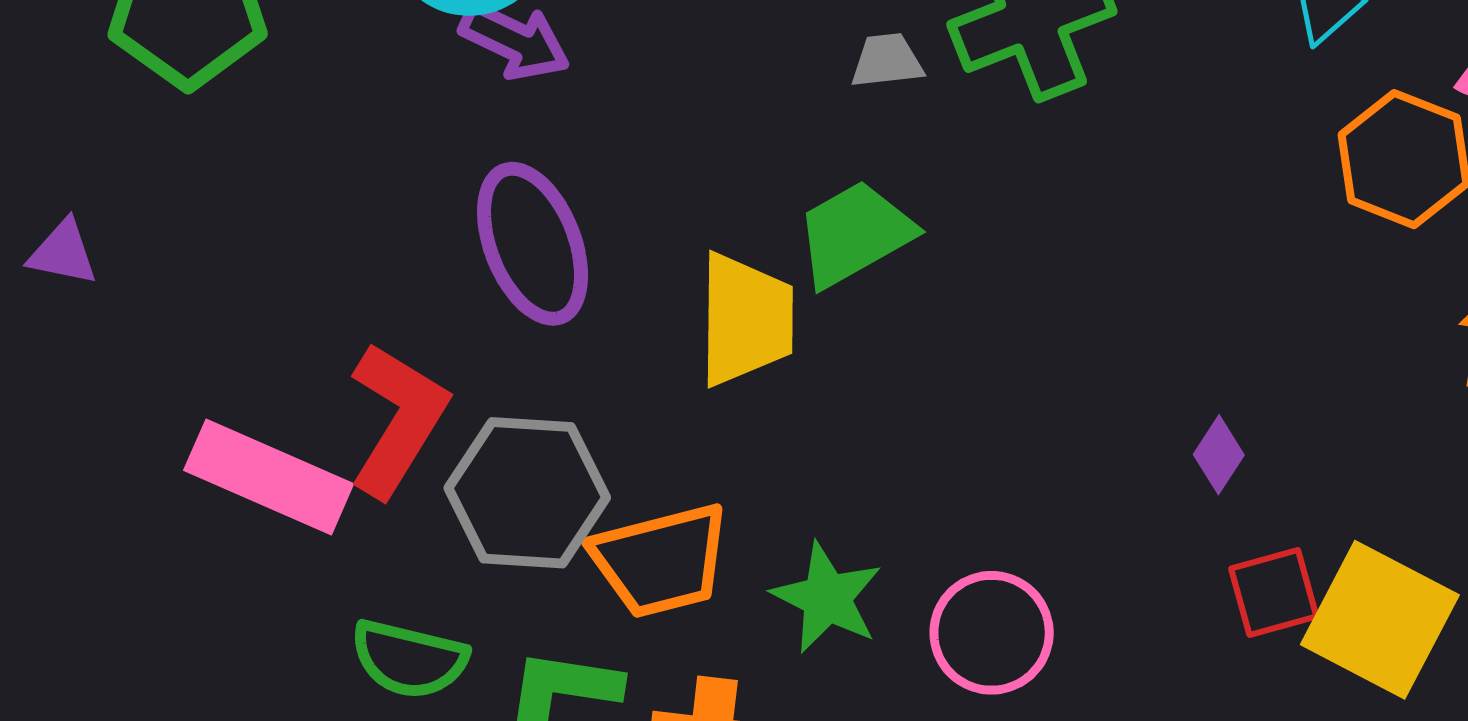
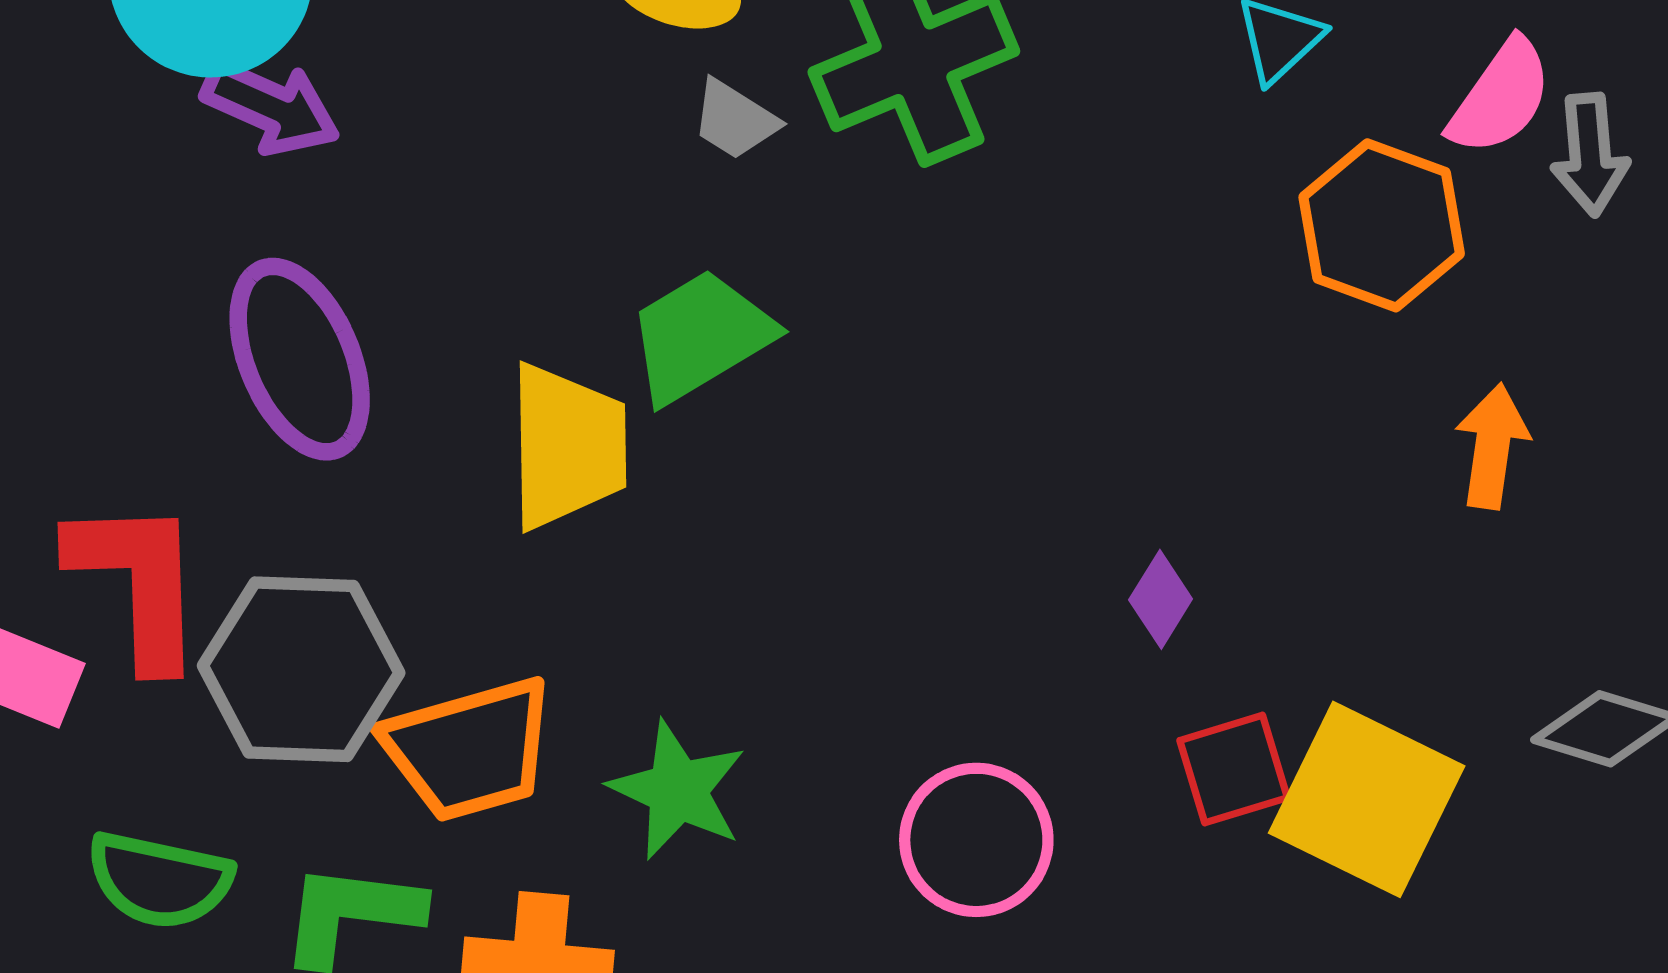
gray trapezoid: (887, 61) -> (735, 120), turned -140
red L-shape: (398, 420) -> (138, 582), turned -32
pink circle: (992, 633) -> (976, 840), moved

